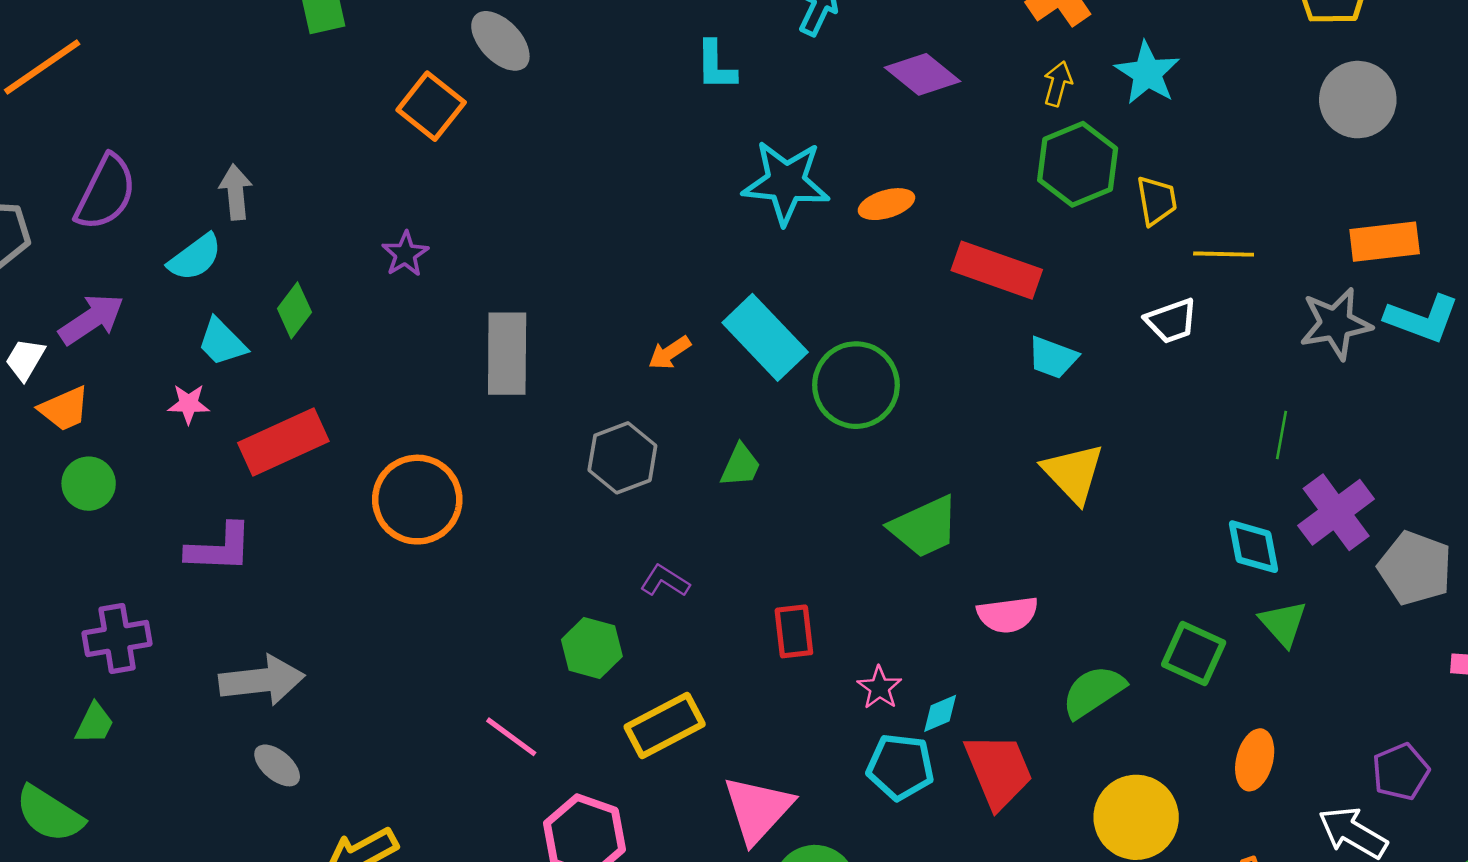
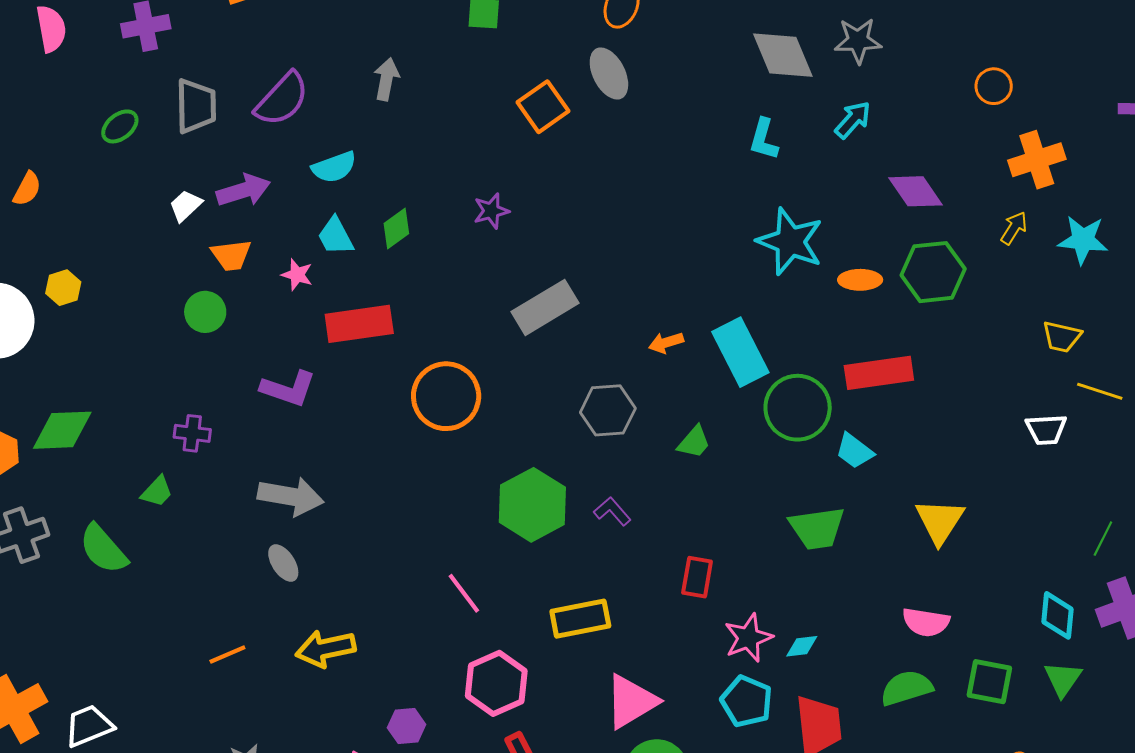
cyan star: (1147, 73) -> (1083, 240), turned 30
green hexagon: (1078, 164) -> (933, 272), moved
gray arrow: (236, 192) -> (386, 79), moved
yellow trapezoid: (1157, 201) -> (1062, 337), turned 96
red rectangle: (997, 270) -> (879, 373), moved, turned -44
gray rectangle: (507, 354) -> (545, 307), turned 42
cyan trapezoid: (1053, 358) -> (855, 451), moved
orange trapezoid: (64, 409) -> (231, 255), moved
pink semicircle: (1008, 615) -> (926, 622), moved
purple cross: (117, 638) -> (192, 433), size x0.7
green hexagon: (592, 648) -> (532, 505), moved, size x1.5
green square: (1194, 654) -> (989, 682), turned -30
pink star: (879, 688) -> (748, 638), size x1.4
cyan diamond: (940, 713) -> (802, 646), moved

